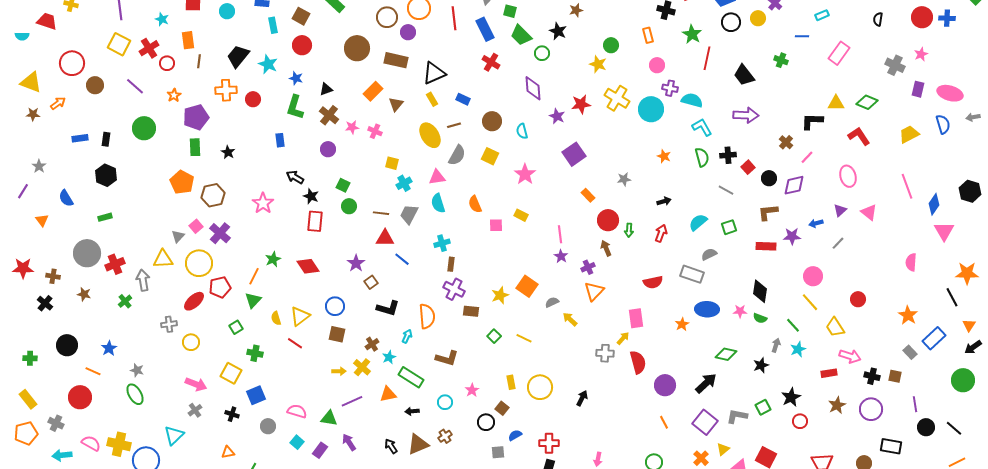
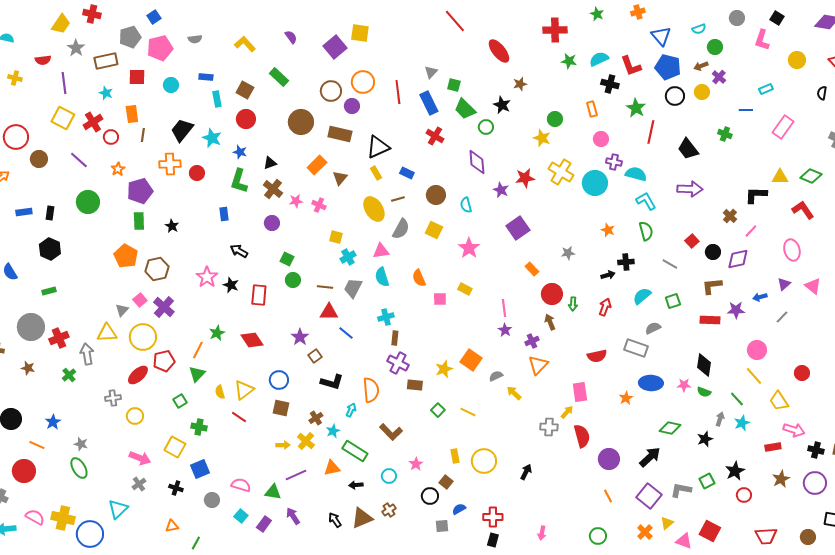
black cross: (728, 155) -> (626, 262), moved
black star: (311, 196) -> (231, 285), moved
brown L-shape: (447, 358) -> (391, 432), turned 30

